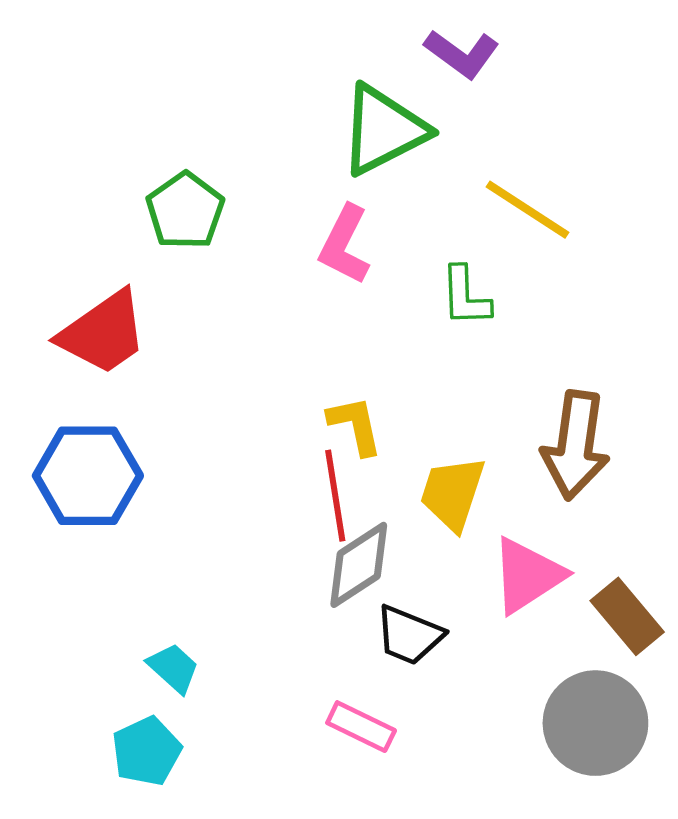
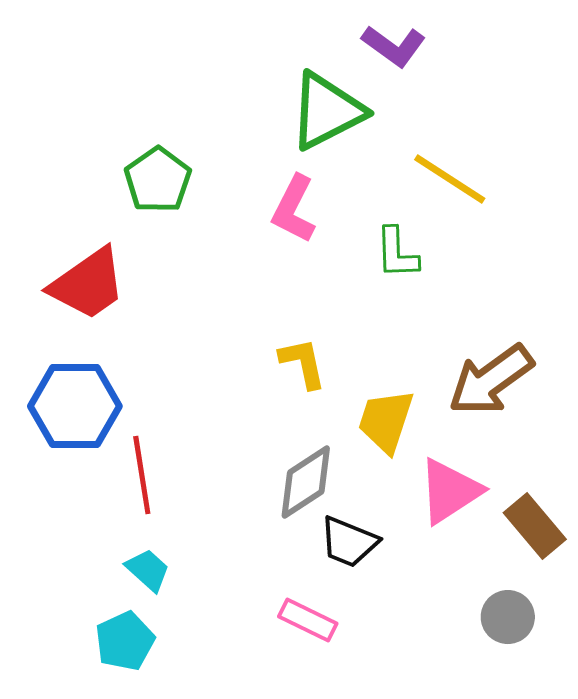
brown arrow: (576, 445) -> (491, 380), turned 46
red line: (335, 496) -> (142, 475), moved
gray circle: (595, 723) -> (508, 617), size x0.6

